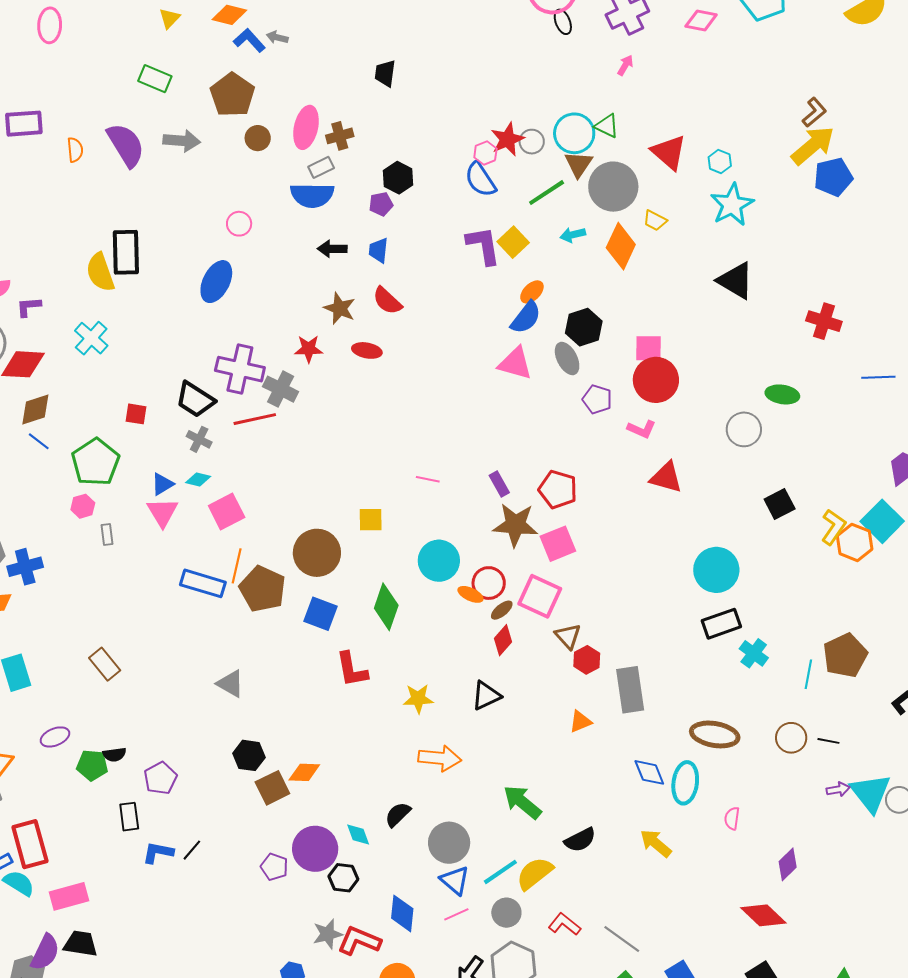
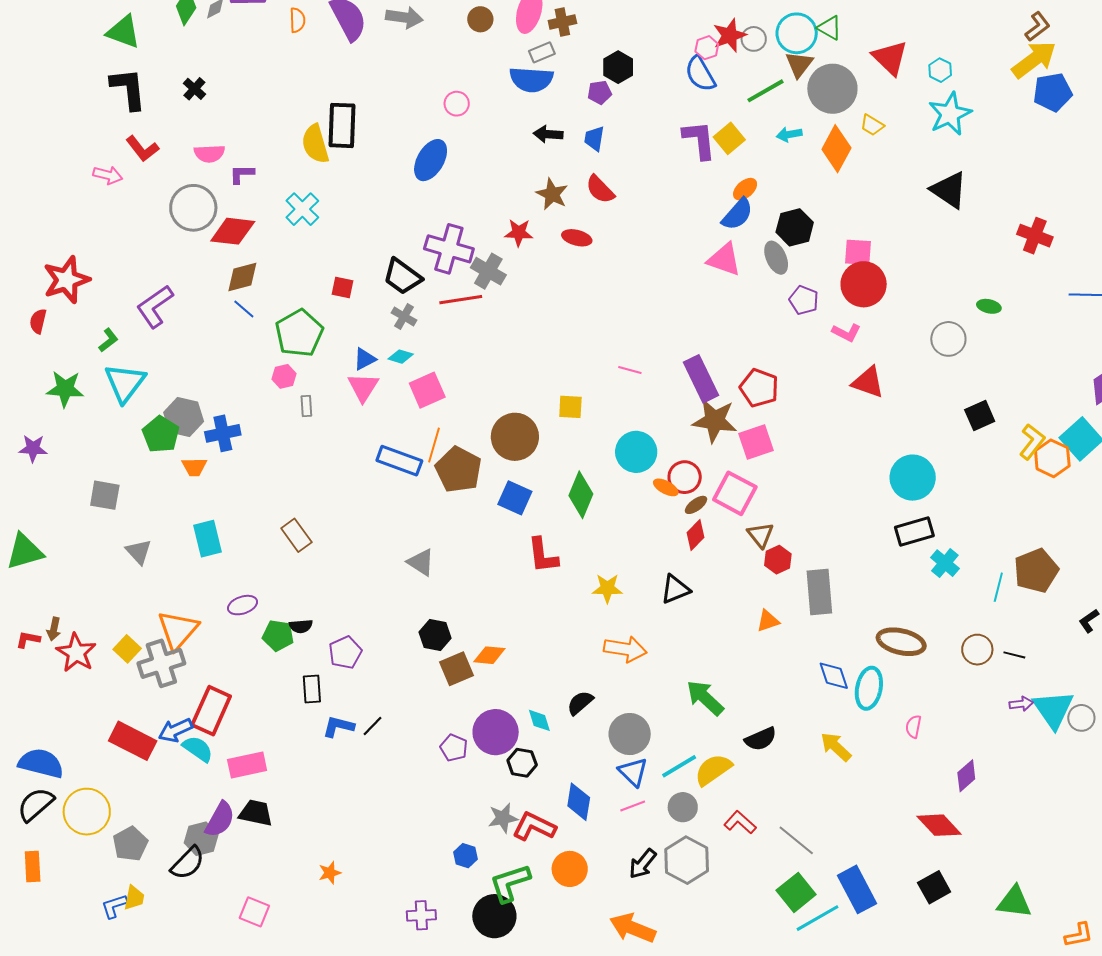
green ellipse: (782, 394) -> (989, 306), size x0.7
purple rectangle: (499, 484) -> (701, 379), size x1.8
red rectangle: (30, 844) -> (211, 711), turned 36

